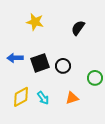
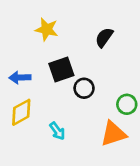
black square: (40, 63) -> (61, 70), moved
yellow diamond: (21, 97) -> (21, 112), moved
orange triangle: (72, 98) -> (113, 134), moved, size x1.5

